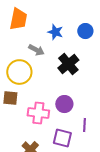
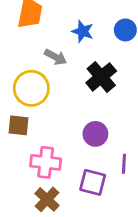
pink cross: (38, 113) -> (46, 162), moved

